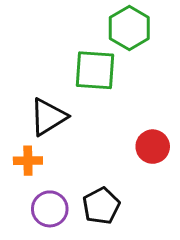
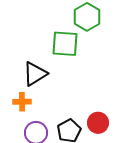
red circle: (153, 147) -> (98, 123), moved

